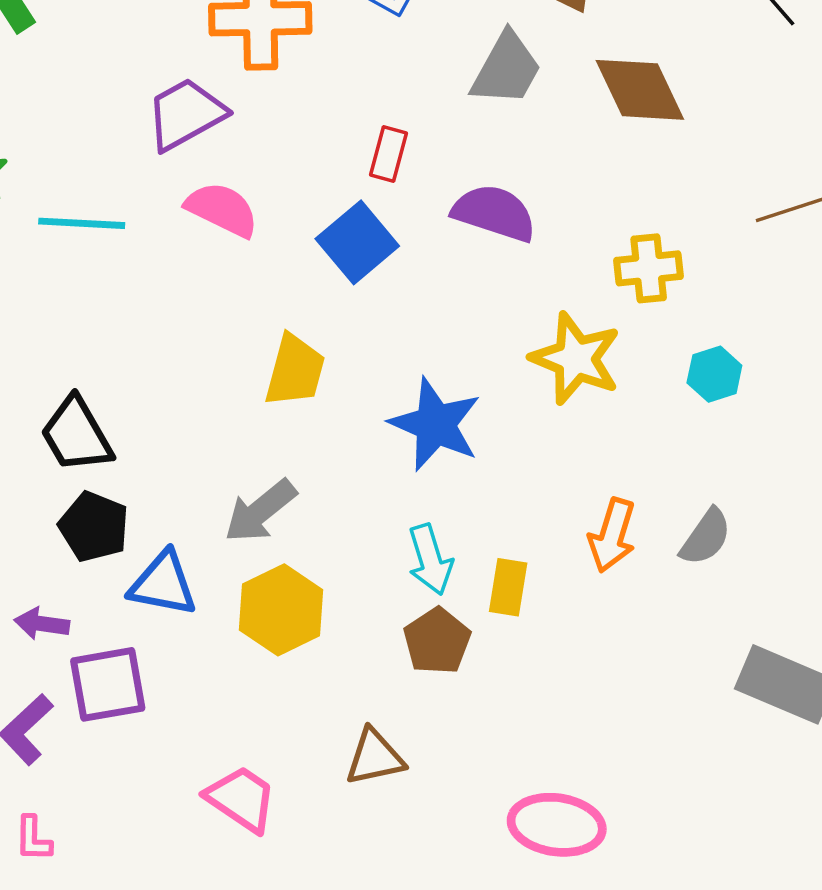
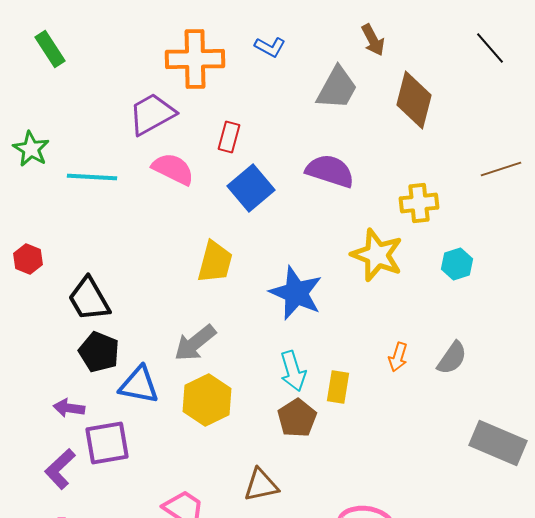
brown diamond: (640, 90) -> (414, 100), turned 40
red rectangle: (389, 154) -> (229, 137), moved
orange arrow: (612, 535) -> (398, 357), size x0.7

